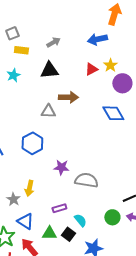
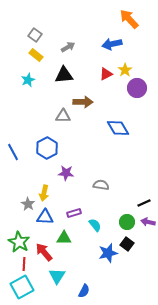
orange arrow: (114, 14) -> (129, 19), turned -60
gray square: (12, 33) -> (35, 35), moved, turned -32
yellow rectangle: (21, 50) -> (36, 55), turned 32
blue diamond: (113, 113) -> (118, 128), moved
purple star: (61, 167) -> (66, 173), moved
gray semicircle: (86, 180) -> (101, 185), size x0.7
blue triangle: (25, 221) -> (45, 217), moved, turned -30
black square: (68, 234) -> (127, 244), moved

